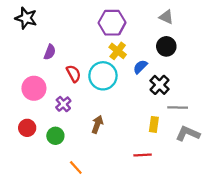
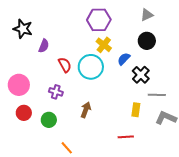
gray triangle: (166, 17) -> (147, 15), turned -48
black star: (26, 18) -> (23, 29), moved
pink circle: (34, 88) -> (19, 85), moved
purple cross: (63, 104) -> (56, 92), turned -32

